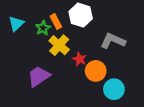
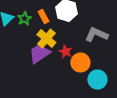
green star: (43, 28) -> (24, 18), moved
purple trapezoid: (39, 76) -> (39, 54), moved

